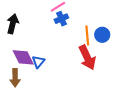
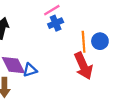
blue triangle: (38, 62) -> (30, 70), turned 32

